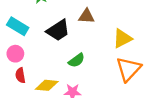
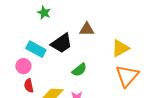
cyan rectangle: (18, 26) -> (36, 49), moved

